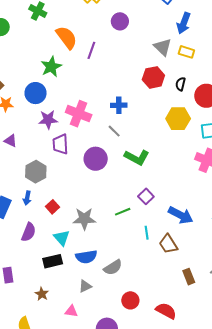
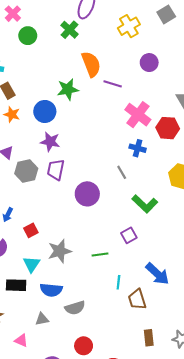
purple line: (91, 50) -> (113, 84), turned 72
blue cross: (119, 105) -> (138, 148), moved
pink cross: (79, 114) -> (138, 115), moved
gray line: (114, 131) -> (122, 172), moved
green L-shape: (137, 157) -> (145, 204), moved
gray hexagon: (36, 172) -> (26, 171), moved
purple square: (146, 196) -> (129, 235), moved
gray star: (84, 219) -> (60, 251), turned -30

